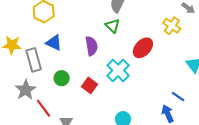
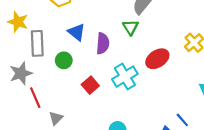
blue triangle: (54, 43) -> (77, 32), moved
green circle: (62, 78) -> (64, 60), moved

